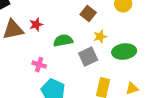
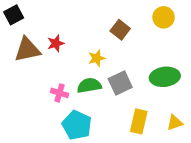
yellow star: (100, 37) -> (97, 58), moved
green semicircle: (63, 41) -> (89, 85), moved

